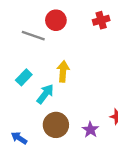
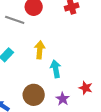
cyan arrow: (45, 94) -> (56, 69), moved, turned -48

